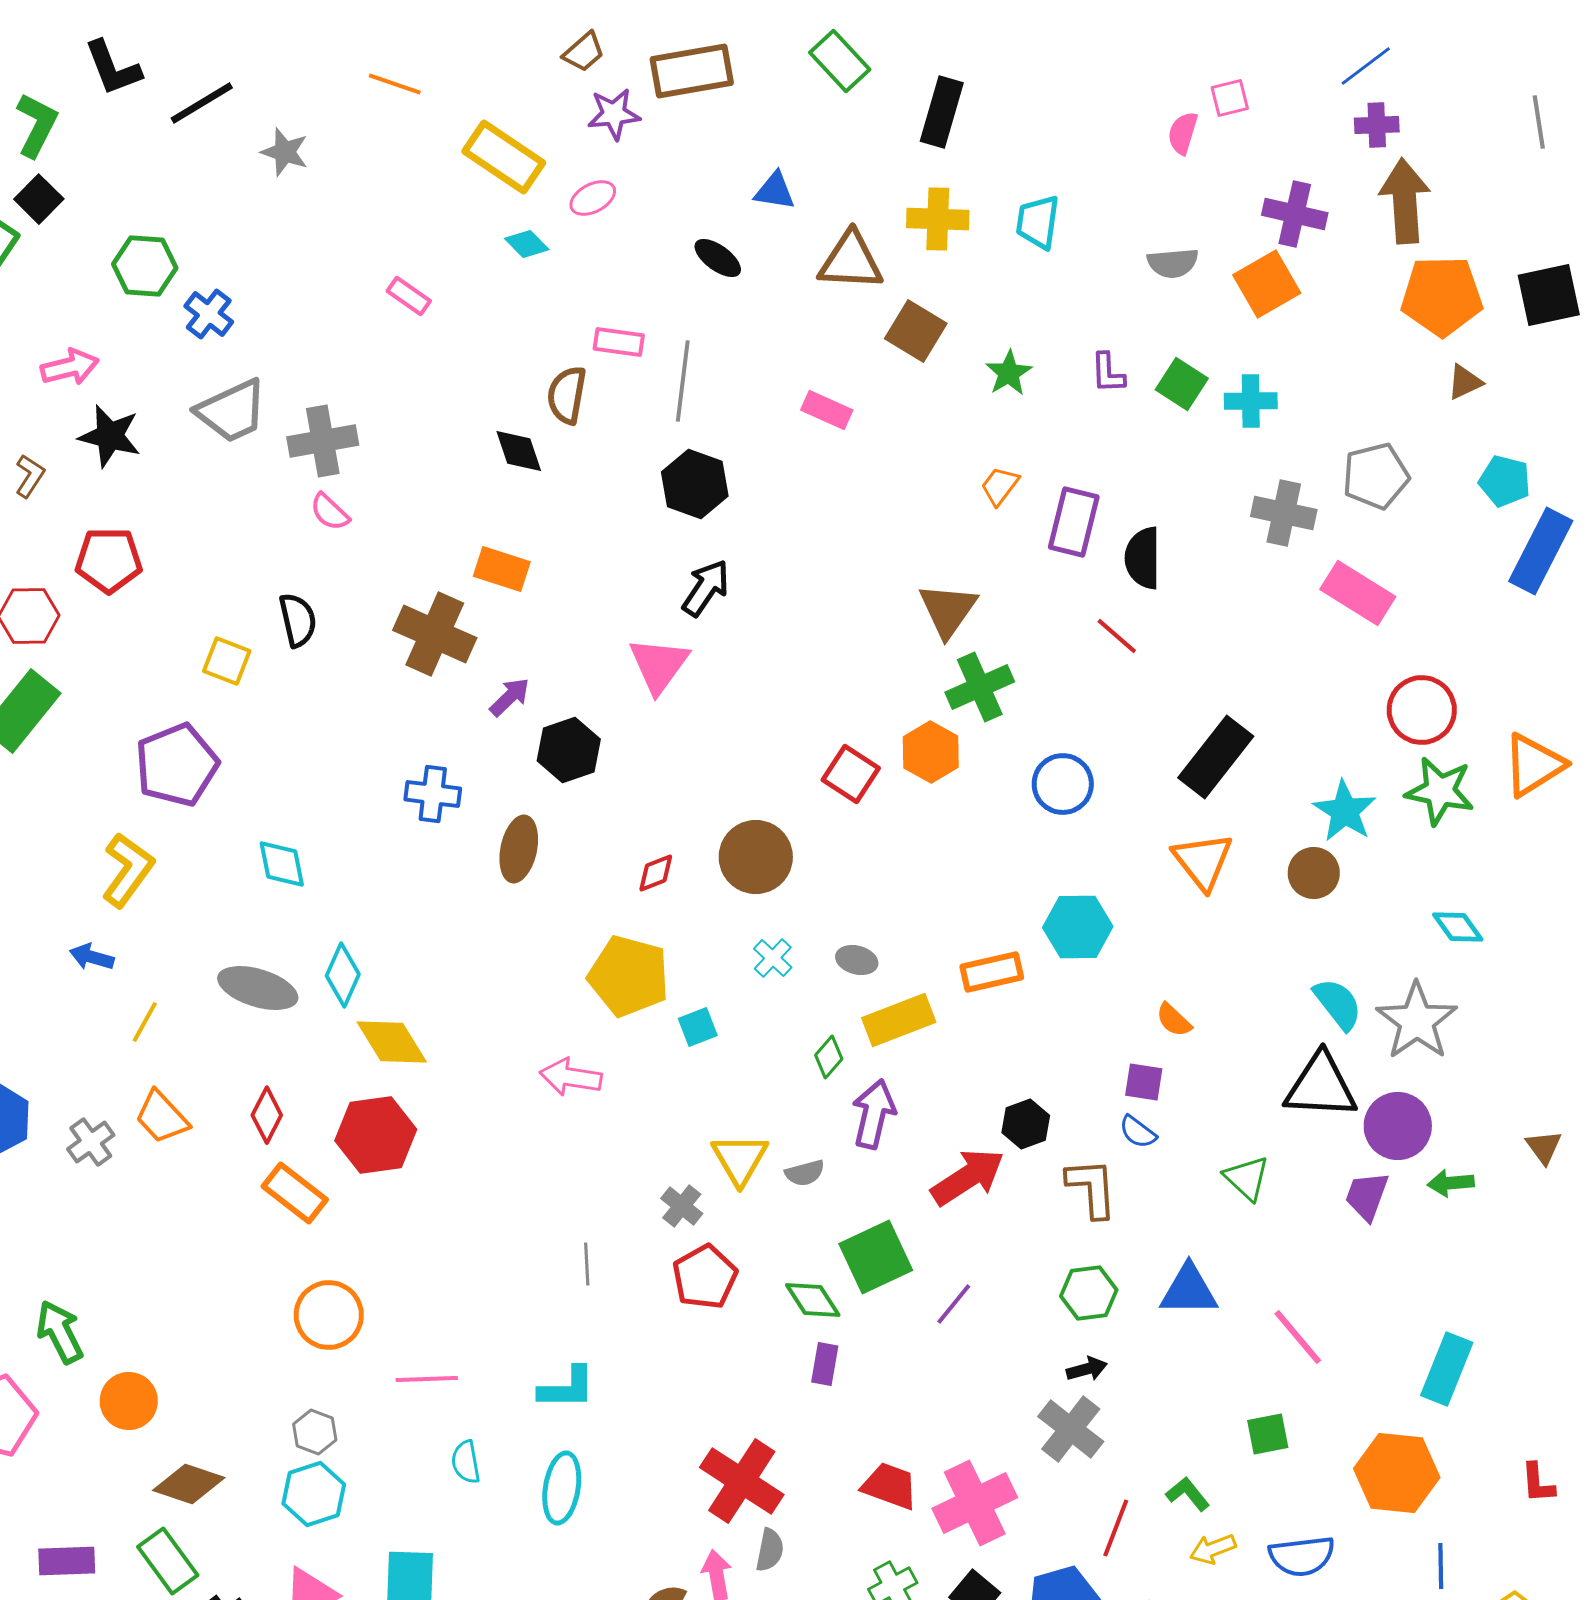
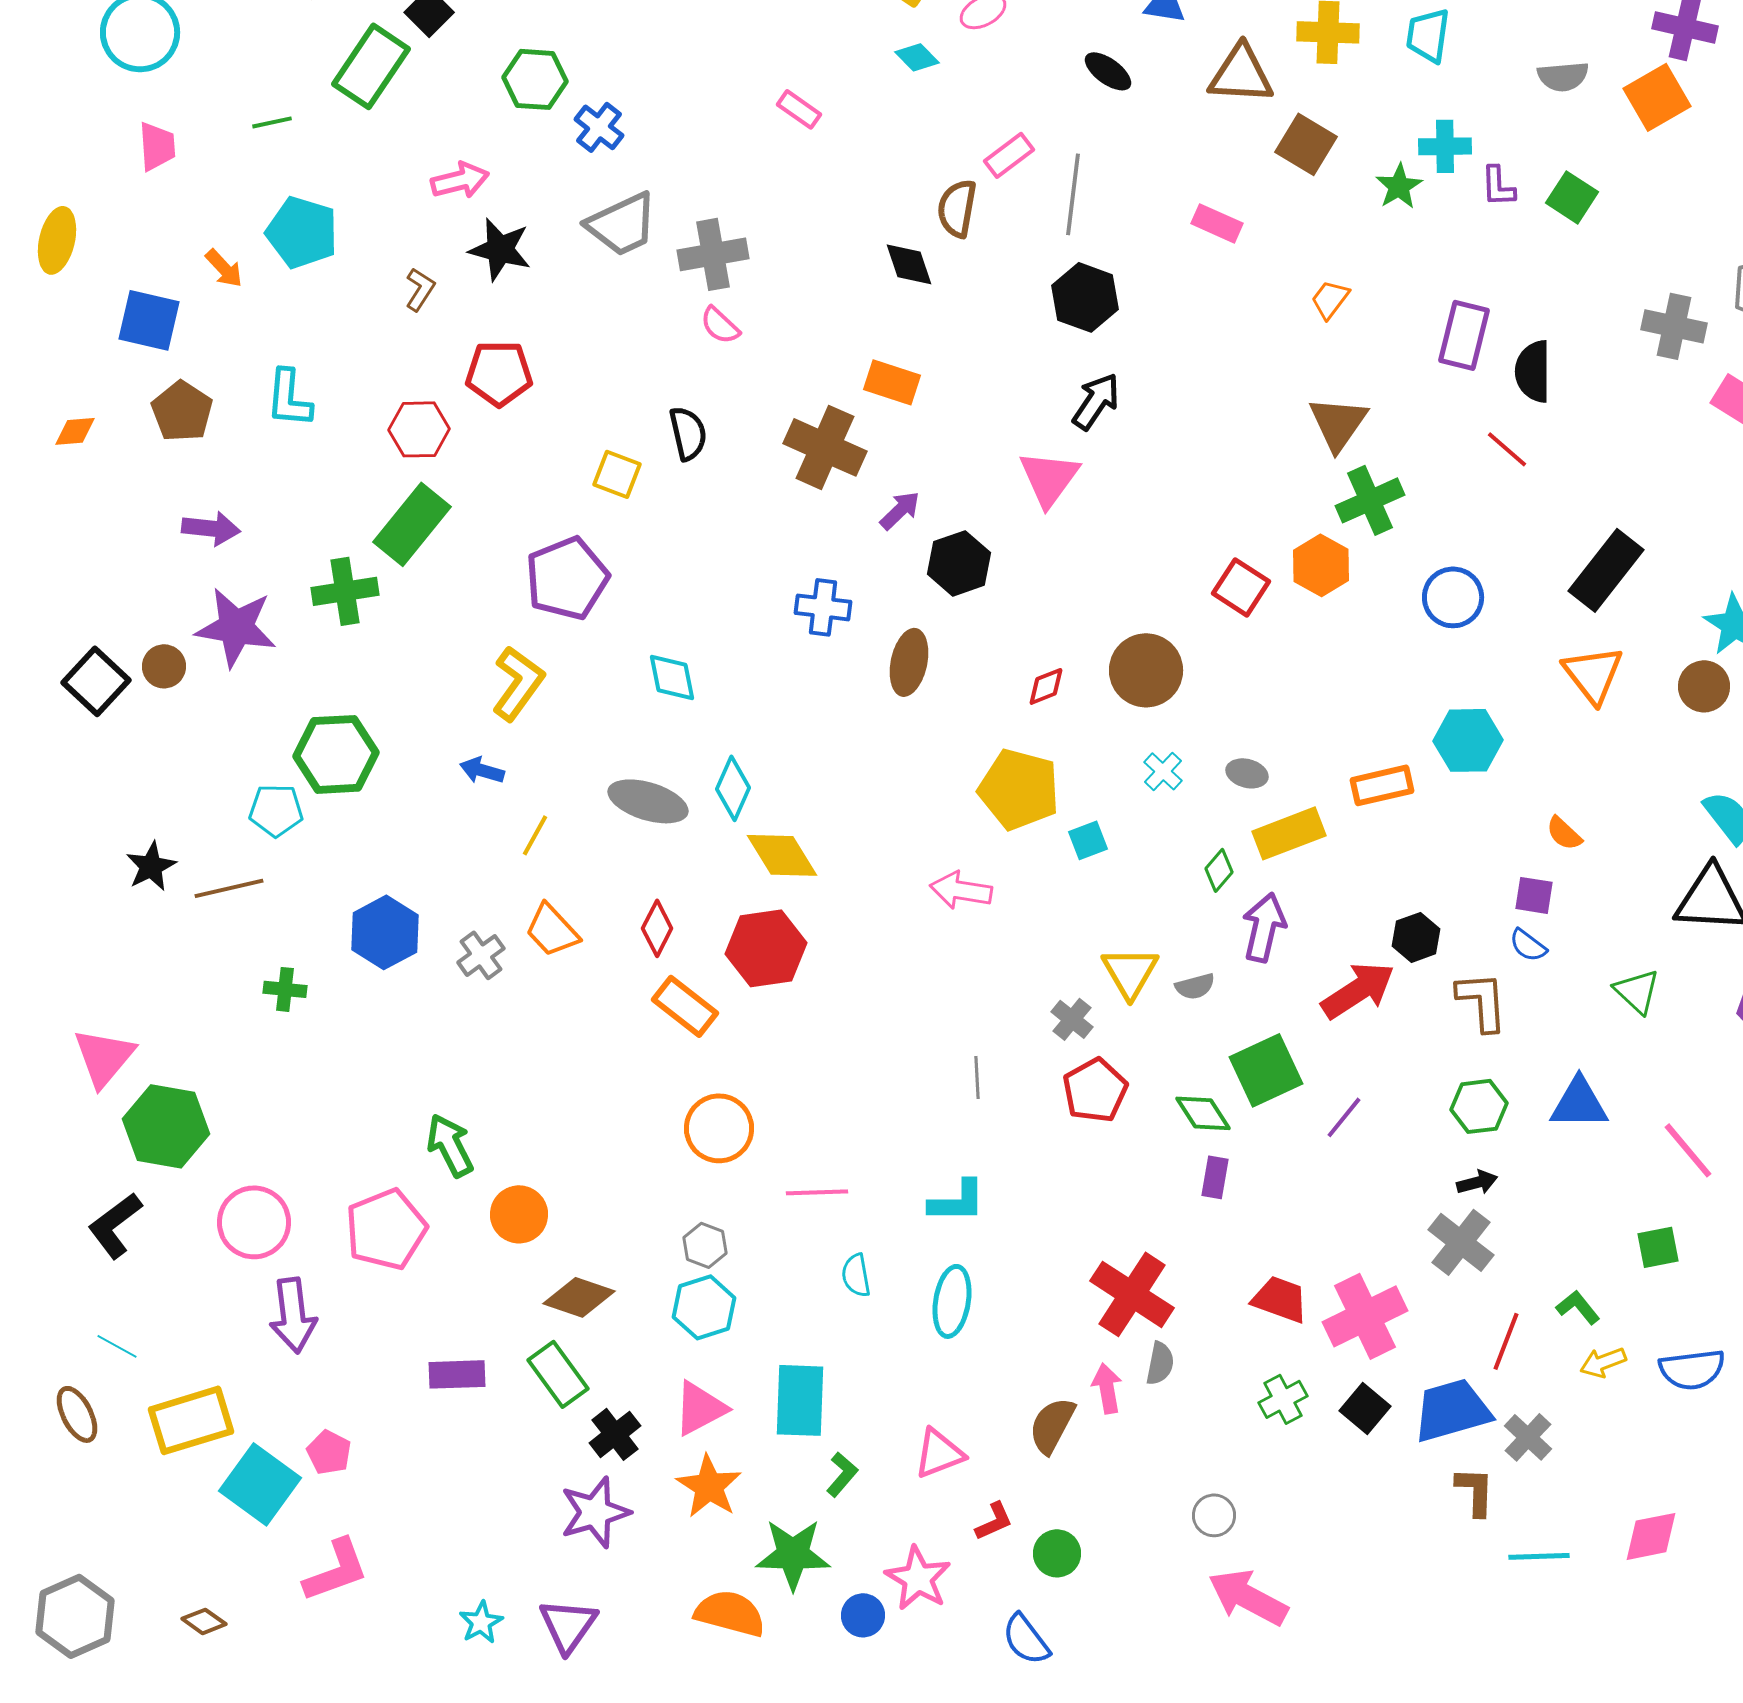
pink rectangle: (619, 342) -> (1009, 155), turned -45
cyan cross: (1251, 401) -> (1445, 146), moved
orange trapezoid: (1000, 486) -> (1330, 299), moved

